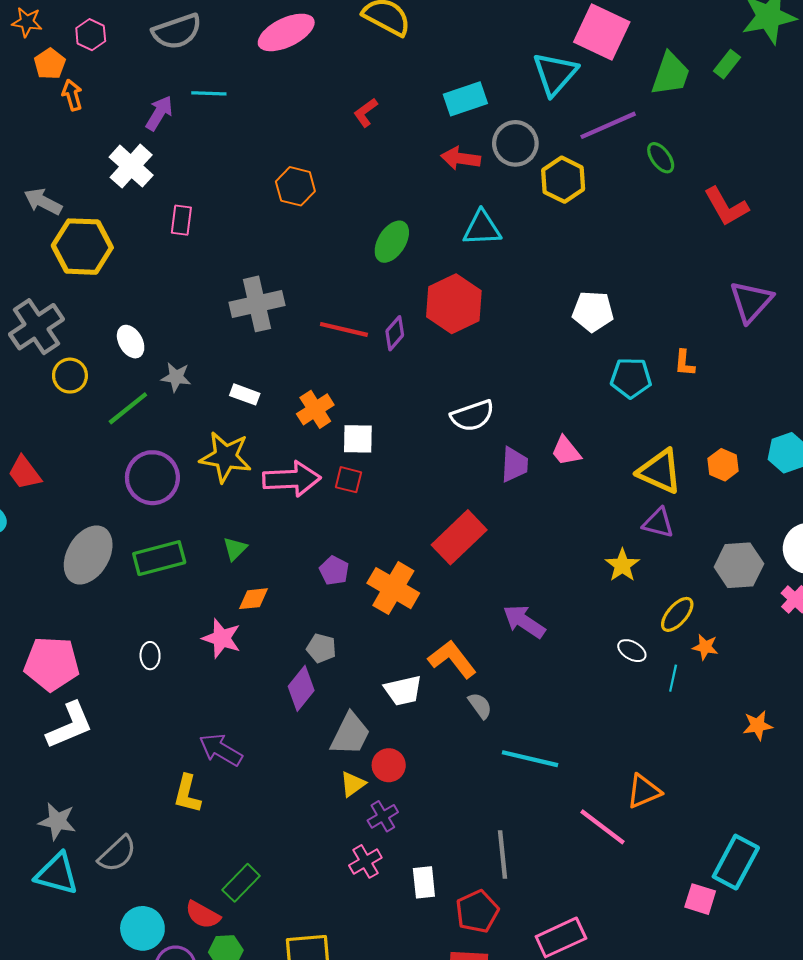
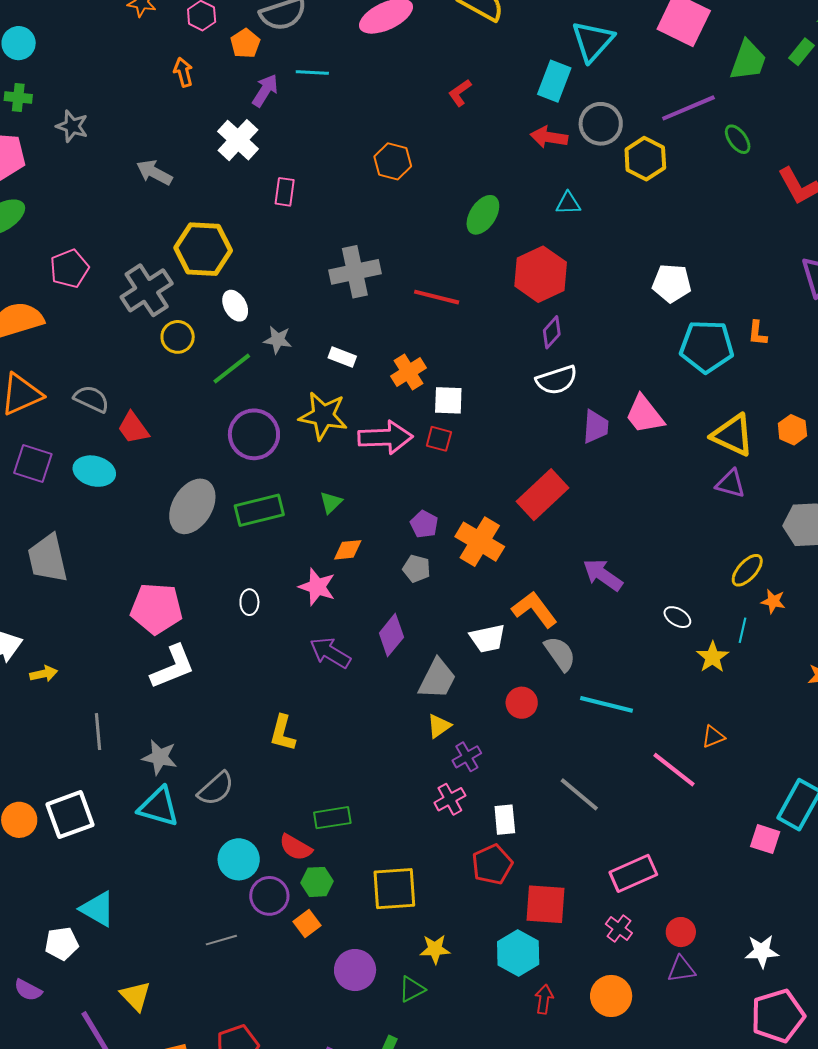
orange pentagon: (50, 64) -> (245, 43), moved
cyan triangle: (555, 74) -> (593, 41), moved
cyan rectangle: (465, 99) -> (554, 81), turned -51
cyan triangle: (482, 228) -> (568, 203), size x0.7
yellow hexagon: (82, 247) -> (203, 249), moved
purple diamond: (395, 333) -> (552, 332), moved
cyan pentagon: (631, 378) -> (707, 347), size x1.4
pink trapezoid: (566, 451) -> (644, 415), size x1.4
yellow star: (622, 565) -> (713, 657), moved
gray pentagon: (321, 648) -> (417, 569), moved
white ellipse: (632, 651) -> (677, 617), moved
gray semicircle: (480, 706) -> (560, 654), size x1.4
purple arrow: (221, 750) -> (330, 653), moved
red circle: (389, 765) -> (522, 703), moved
orange triangle: (644, 791) -> (713, 737), size x0.7
gray line: (503, 854) -> (579, 794), turned -45
green rectangle: (241, 883) -> (332, 818), turned 36
red pentagon: (477, 911) -> (492, 865), moved

